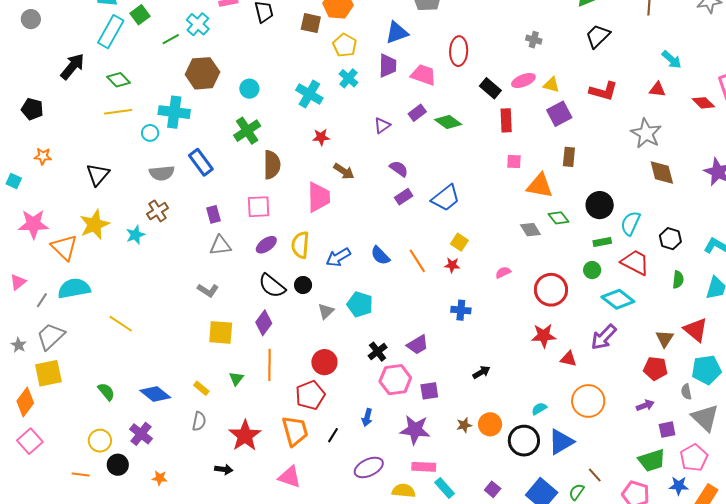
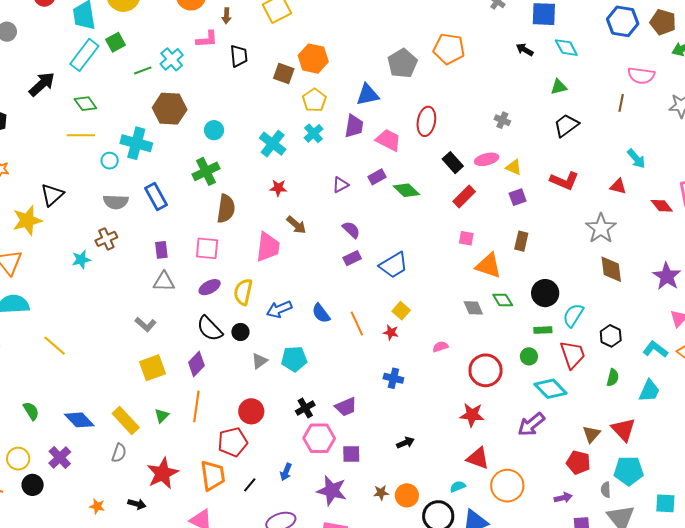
purple square: (559, 114) -> (518, 197), size x0.7
red rectangle: (506, 120) -> (464, 197), turned 40
yellow star: (94, 225) -> (27, 220), moved
red trapezoid: (635, 262) -> (573, 355), turned 36
cyan pentagon: (360, 304) -> (294, 359), turned -30
yellow square: (221, 332) -> (152, 368), turned -32
red triangle: (569, 359) -> (478, 458), moved, size x1.4
yellow rectangle: (201, 388) -> (126, 421), size x1.8
orange star: (160, 478) -> (97, 506), moved

